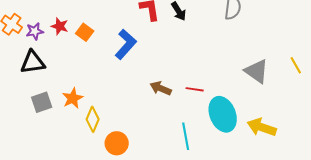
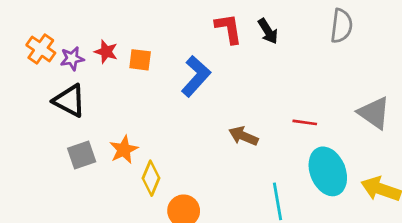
orange square: (85, 32) -> (140, 60), turned -30
black triangle: (33, 62) -> (69, 101), turned 36
red line: (195, 89) -> (305, 122), moved

